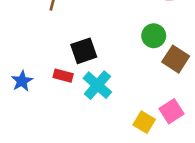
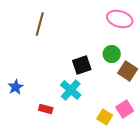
black square: (84, 51) -> (82, 65), moved
red rectangle: (63, 76) -> (46, 109), moved

